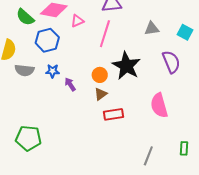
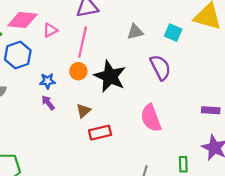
blue star: (53, 71) -> (48, 81), moved
orange circle: (100, 75) -> (78, 71), moved

